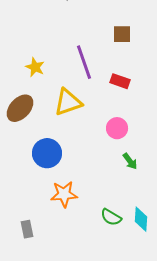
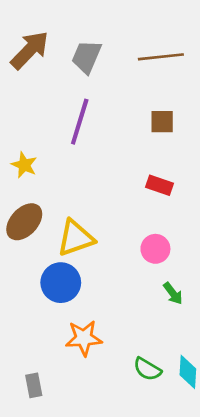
purple line: (84, 62) -> (80, 122), moved, turned 36
yellow star: (35, 67) -> (24, 165), moved
yellow triangle: (68, 102) -> (76, 238), moved

